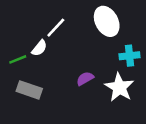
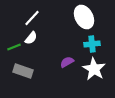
white line: (56, 28) -> (32, 18), moved
cyan cross: (130, 56) -> (92, 44), moved

